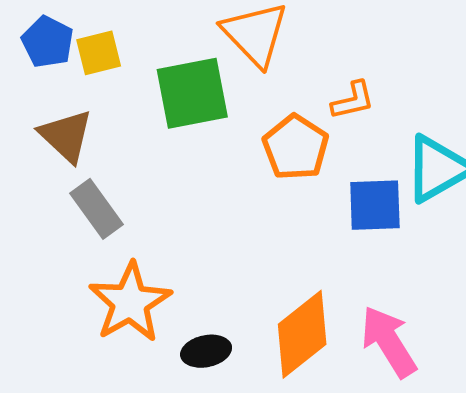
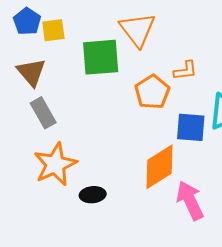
orange diamond: (302, 334) -> (159, 167), moved

